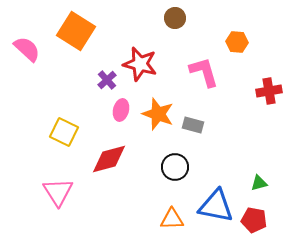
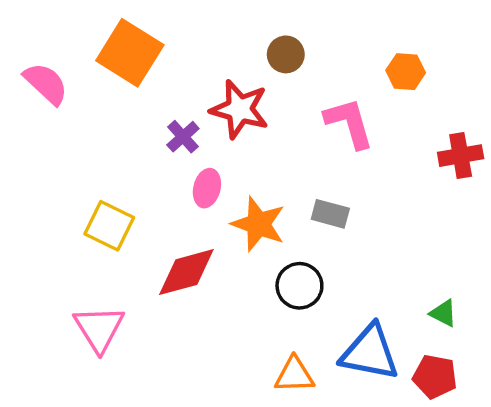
brown circle: (175, 18) -> (286, 54), moved
orange star: (158, 114) -> (258, 224), moved
green triangle: (259, 183) -> (443, 313), turned 42

